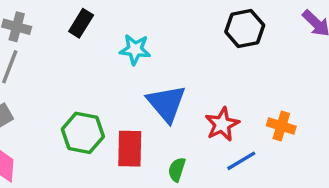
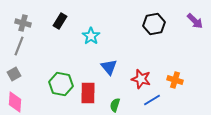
cyan star: (135, 49) -> (91, 36), turned 30
blue triangle: (166, 103) -> (109, 67), size x0.7
red star: (222, 124) -> (141, 79), turned -30

